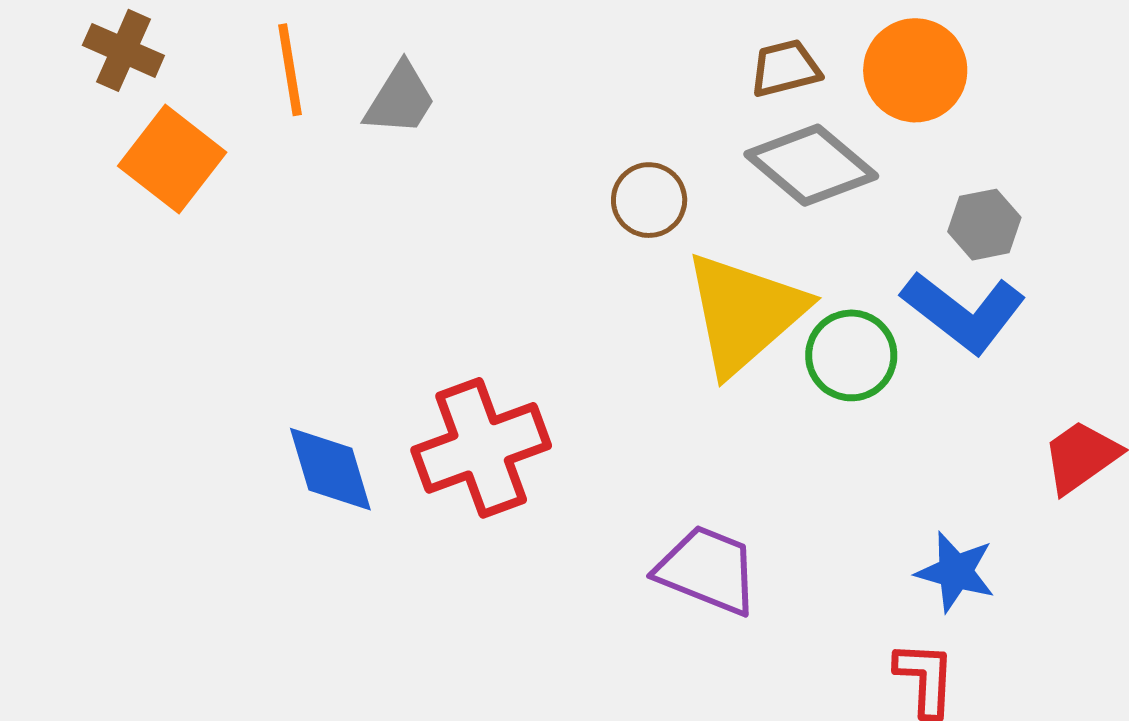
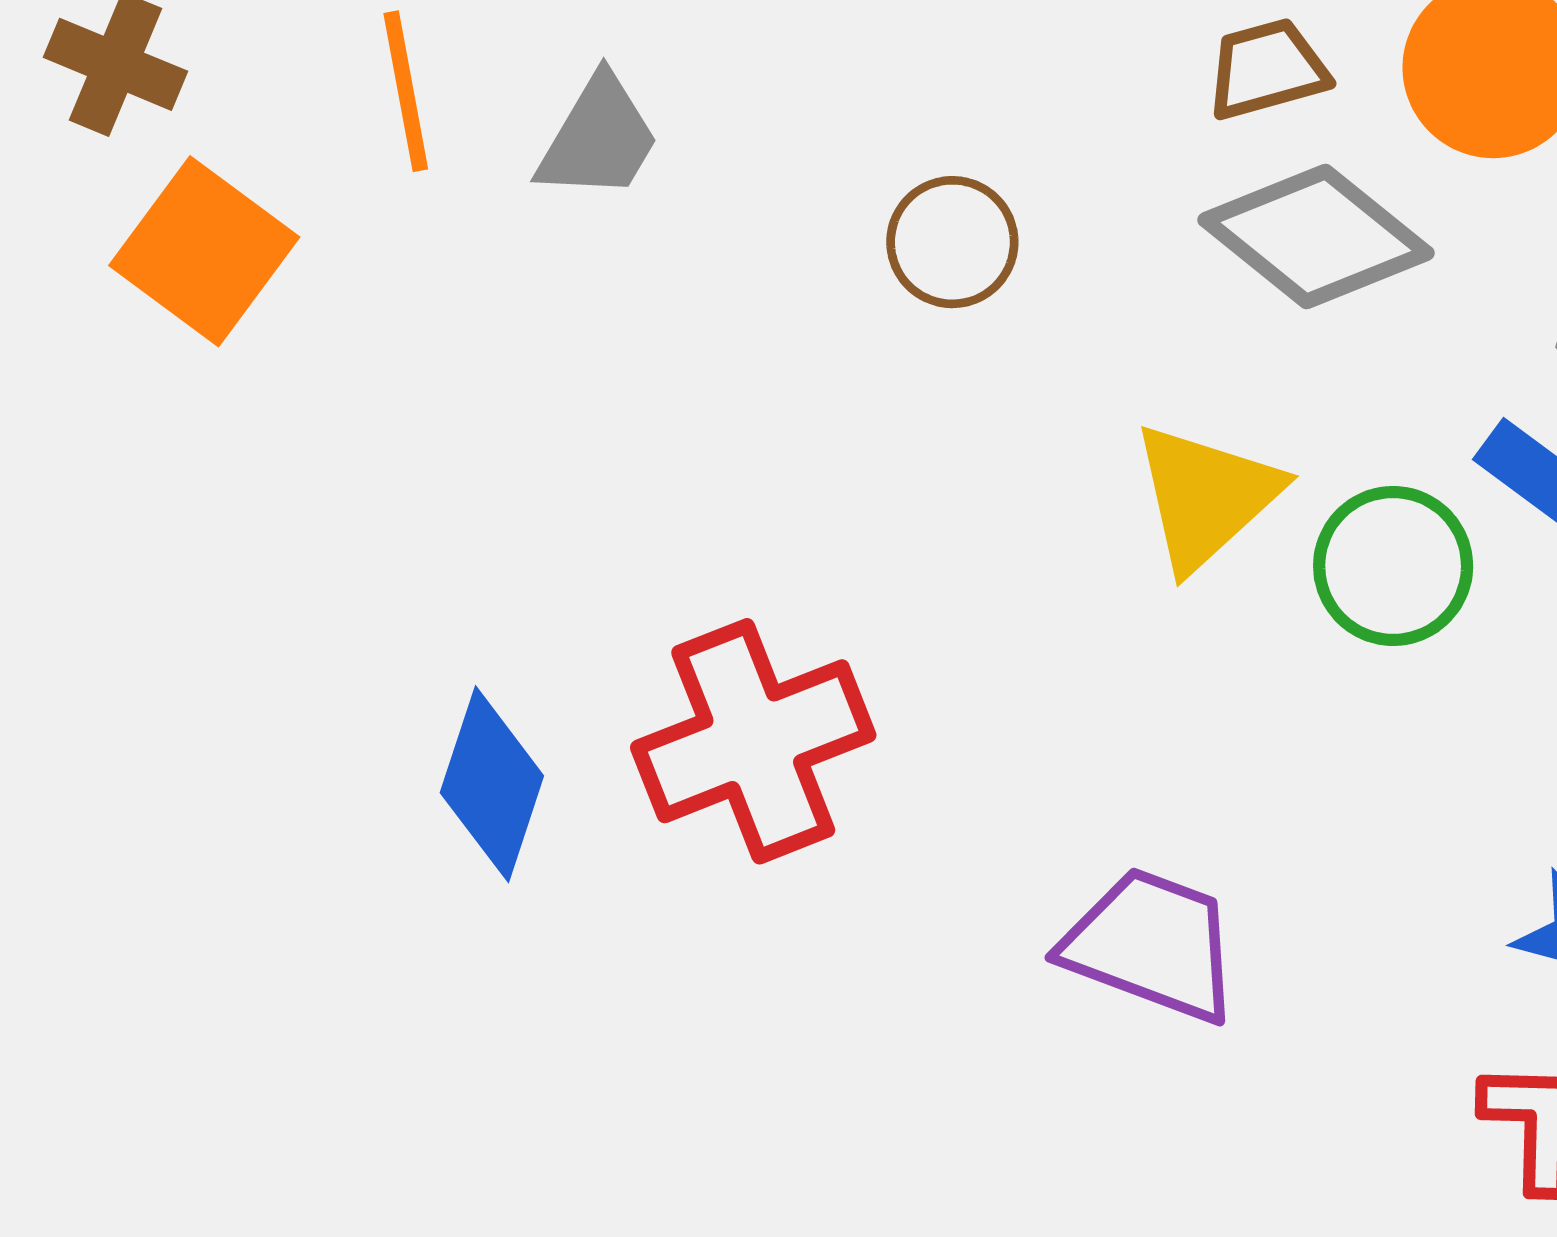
brown circle: (649, 200) -> (952, 242), moved
yellow triangle: (745, 313) -> (1206, 497), size x0.7
blue diamond: (330, 469) -> (492, 784), turned 36

